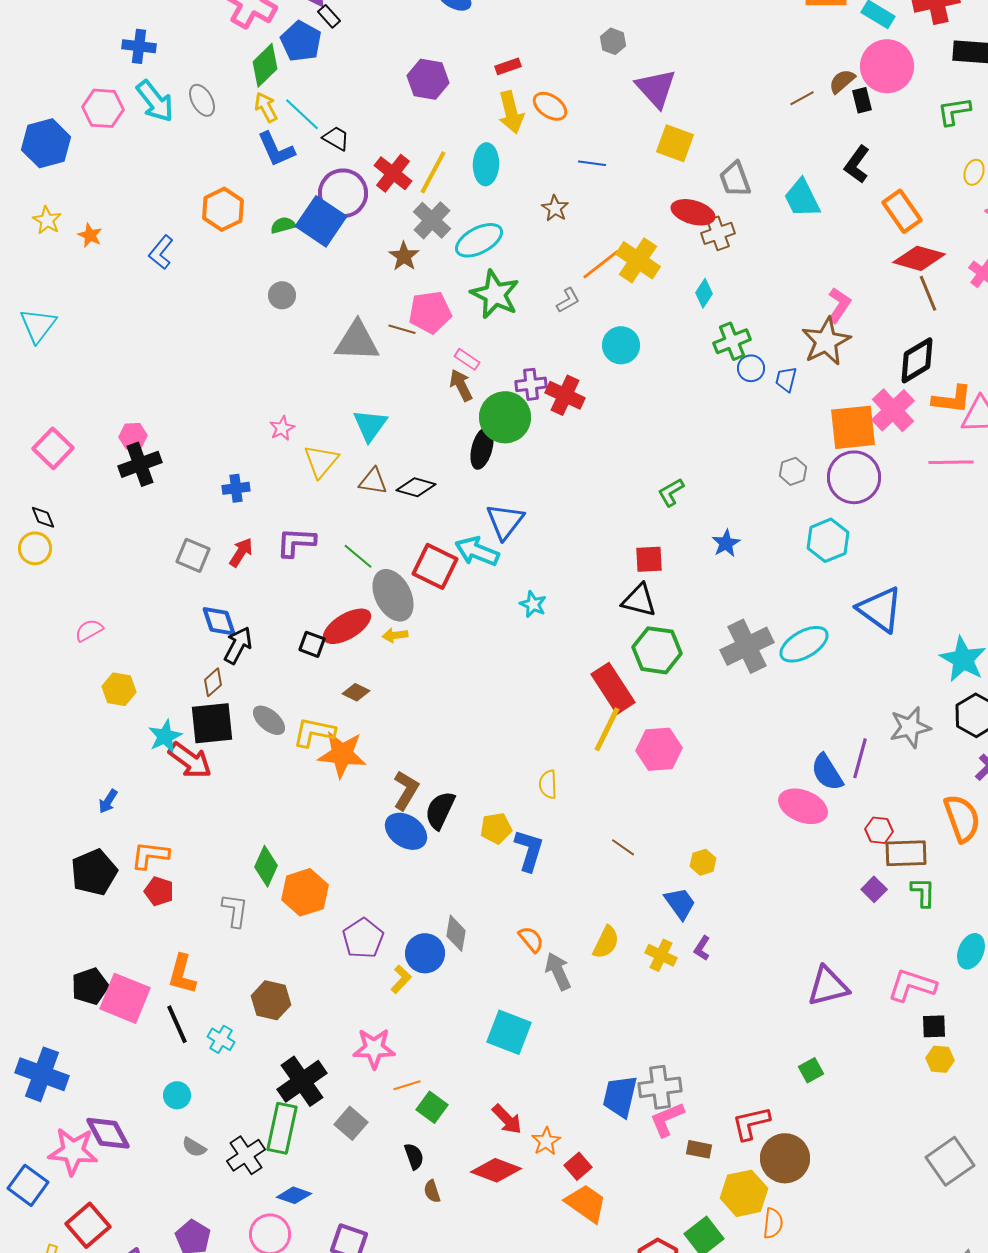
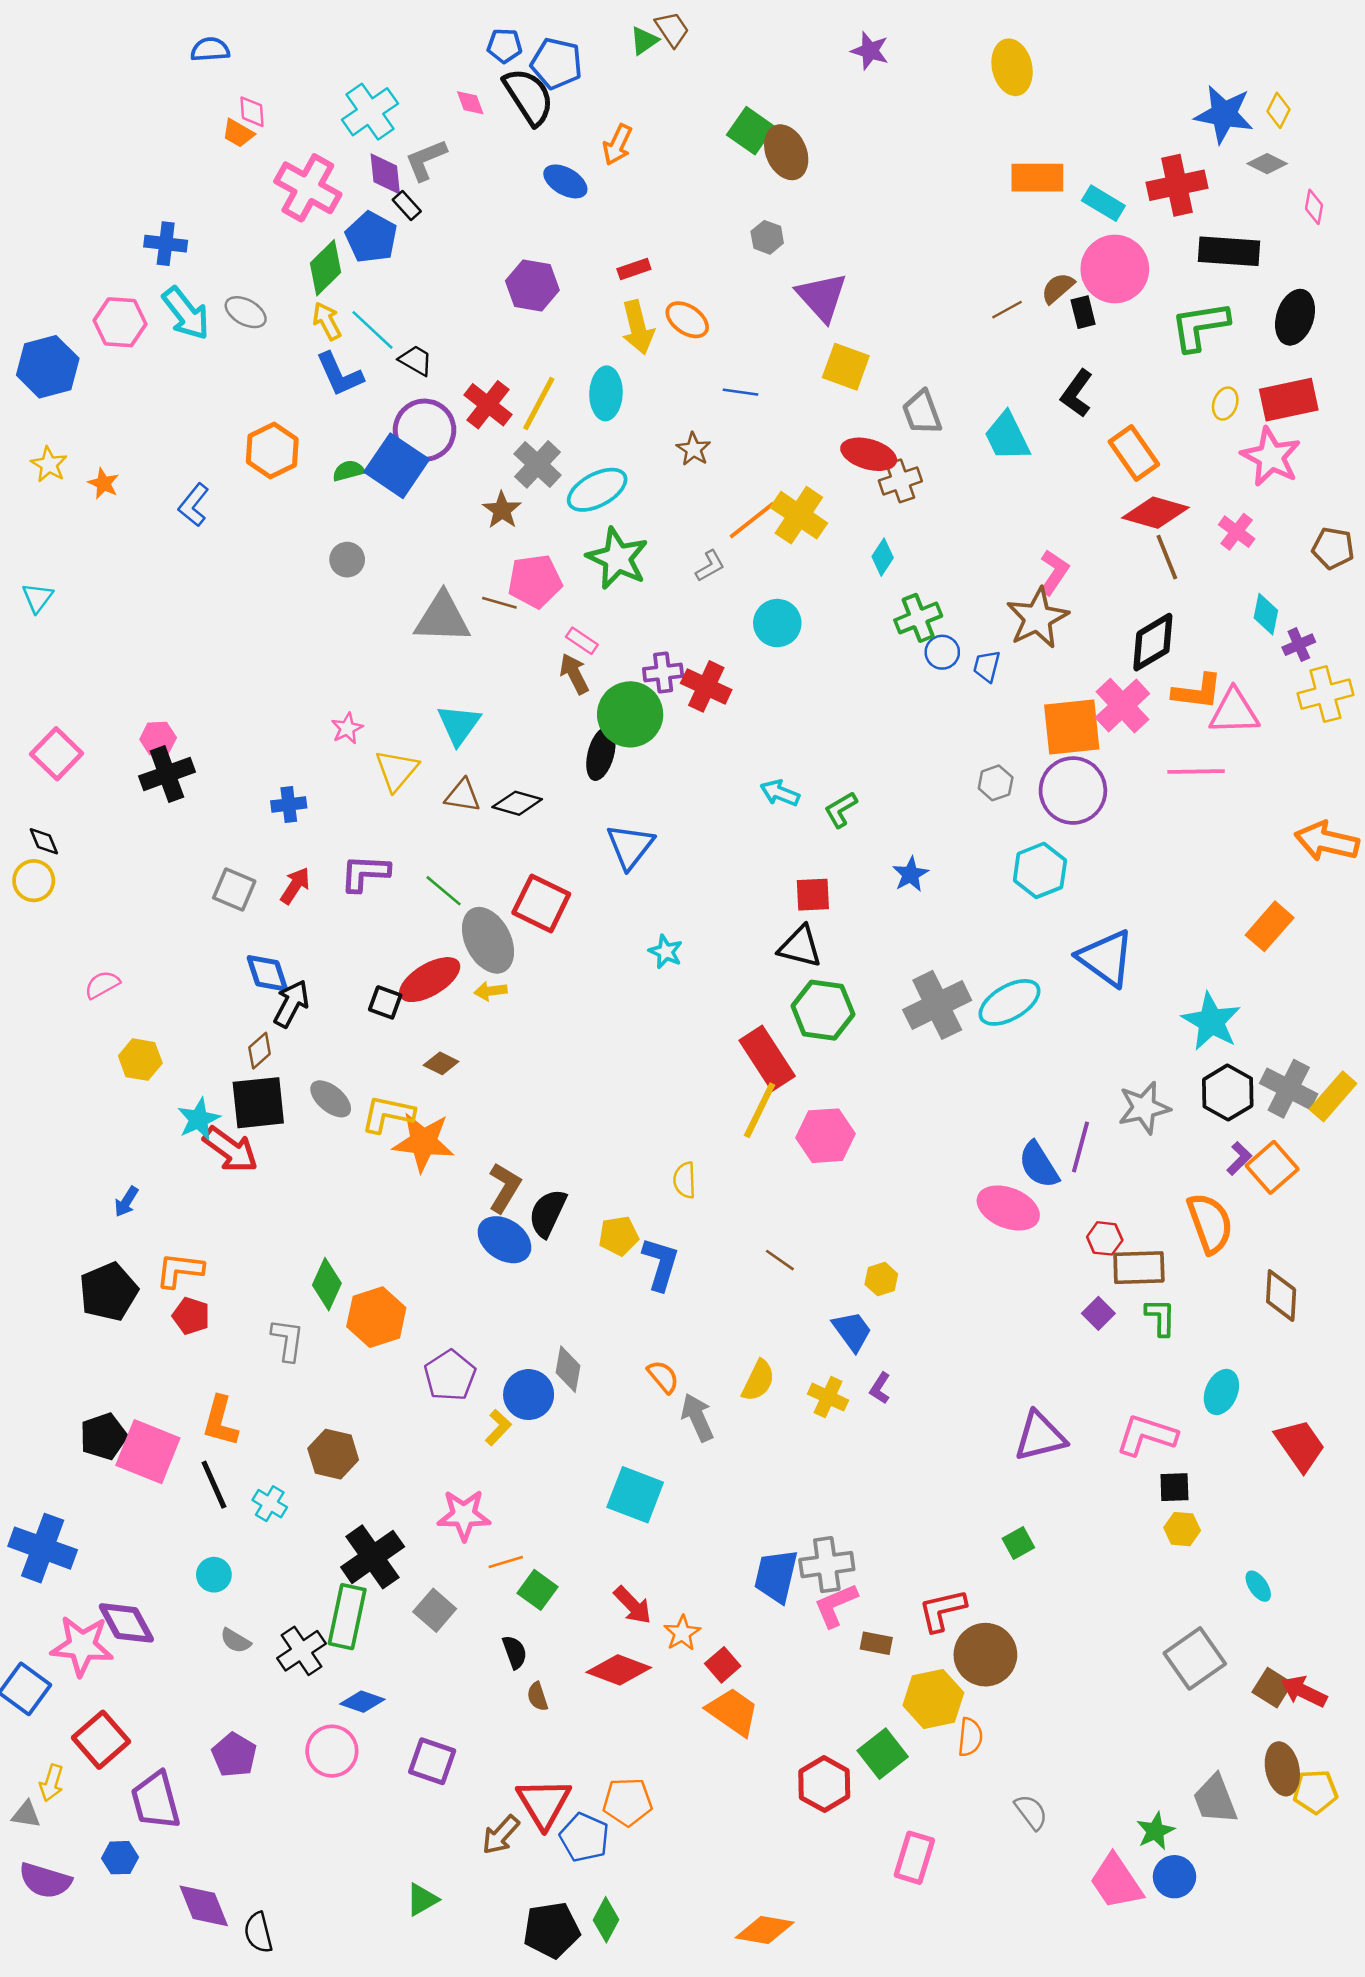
gray ellipse: (202, 100) -> (246, 312), turned -32
green L-shape: (954, 111) -> (1200, 326), size x1.4
cyan triangle: (38, 325) -> (38, 598), size x0.7
cyan arrow: (477, 551) -> (780, 793), moved, size x0.7

